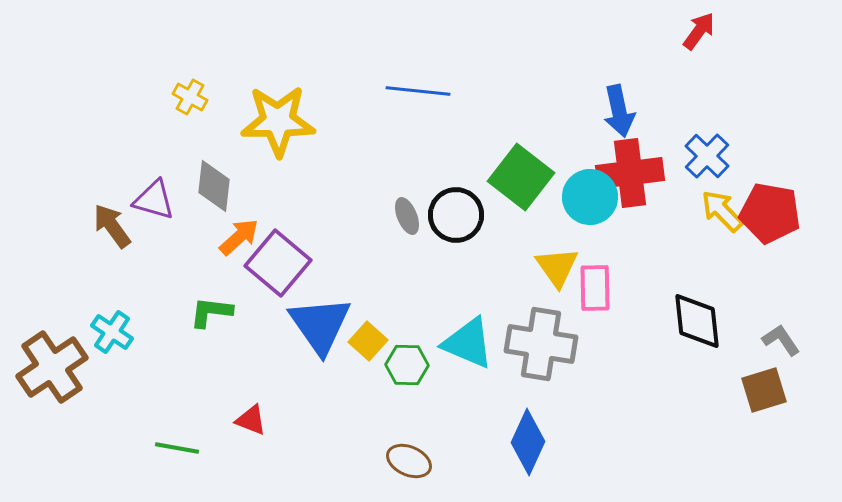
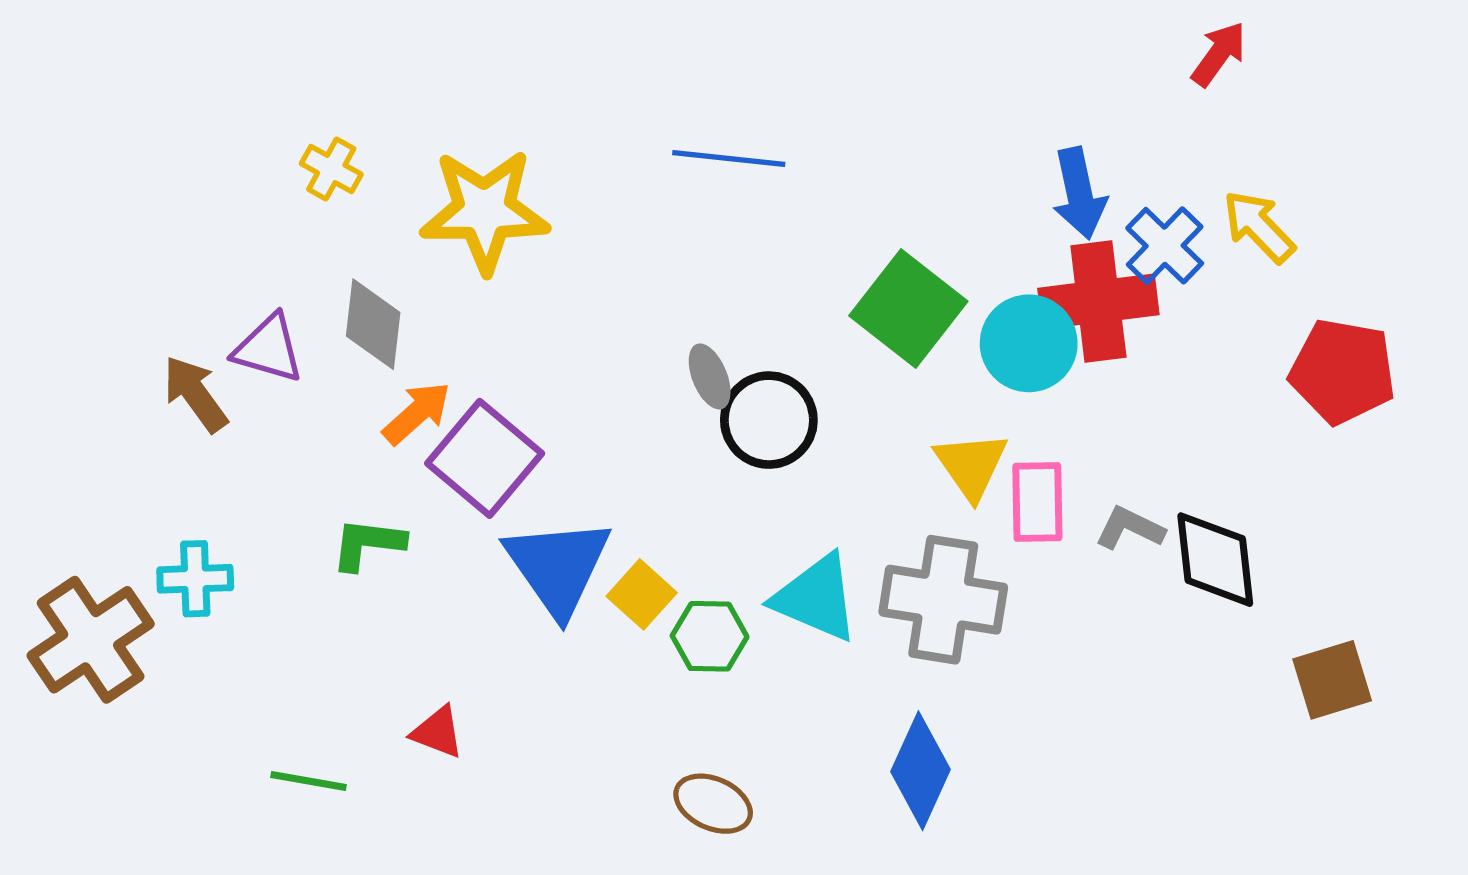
blue cross: (707, 156) -> (1165, 246), moved
yellow arrow: (722, 211) -> (1259, 227), moved
black circle: (456, 215) -> (769, 420), moved
cyan cross: (112, 332) -> (195, 579), turned -36
gray L-shape: (781, 340) -> (1130, 528), moved, turned -30

